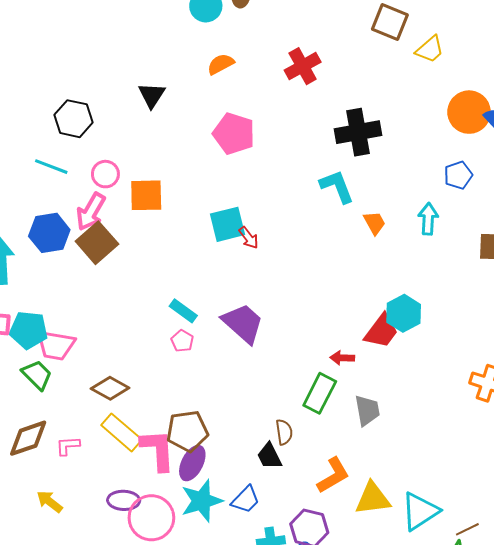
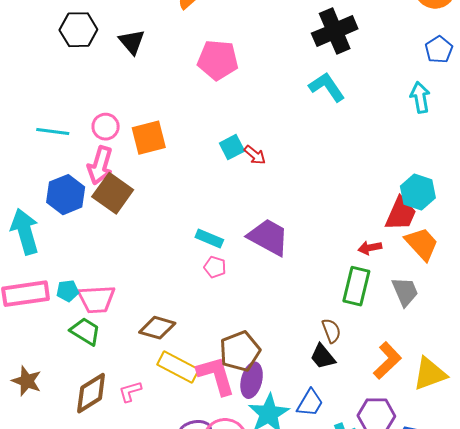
black hexagon: (74, 119) -> (78, 30), moved
orange trapezoid: (375, 223) -> (422, 244), moved, size x1.5
cyan square: (228, 224) -> (232, 147), size x0.7
cyan pentagon: (29, 330) -> (68, 291), size x0.6

